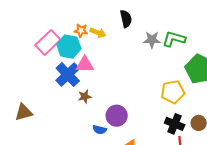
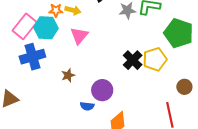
pink triangle: (85, 65) -> (79, 36), moved, turned -42
blue cross: (68, 75) -> (32, 57), moved, turned 35
black cross: (175, 124) -> (133, 60), moved, turned 30

